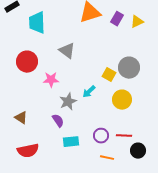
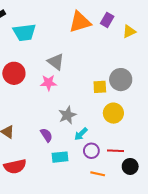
purple rectangle: (117, 19) -> (107, 20), moved
cyan trapezoid: (37, 23) -> (24, 32), turned -95
yellow square: (109, 75) -> (100, 87), turned -32
pink star: (51, 80) -> (48, 83), moved
cyan arrow: (89, 92) -> (81, 134), moved
gray star: (68, 102) -> (67, 115), moved

